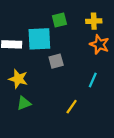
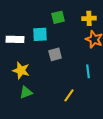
cyan square: (39, 39) -> (40, 34), size x0.7
cyan line: (93, 80) -> (88, 71), turned -32

